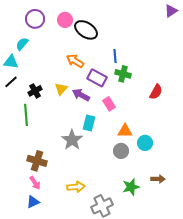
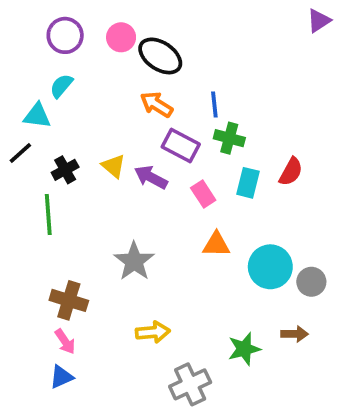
cyan semicircle: (22, 44) -> (61, 86), moved
orange arrow: (75, 61) -> (157, 104), moved
cyan triangle: (11, 62) -> (37, 116), moved
yellow triangle: (61, 89) -> (114, 166), turned -32
cyan rectangle: (89, 123) -> (248, 183), moved
orange triangle: (125, 131) -> (216, 244), moved
cyan circle: (145, 143) -> (270, 267), size x1.5
gray circle: (121, 151) -> (311, 282), moved
yellow arrow: (76, 187) -> (153, 332), moved

